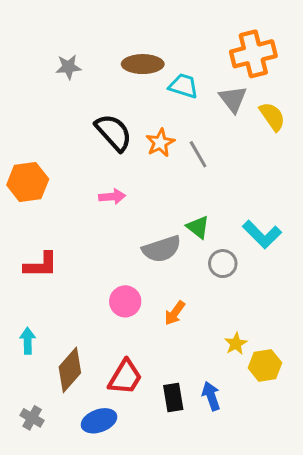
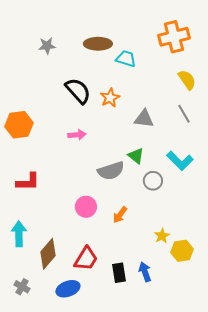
gray triangle: (233, 99) -> (144, 119), moved, turned -45
gray line: (198, 154) -> (184, 114), moved
cyan arrow: (28, 341) -> (19, 234), size x1.4

